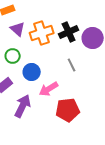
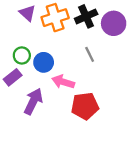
green circle: (13, 56) -> (22, 55), moved
pink arrow: (49, 89) -> (63, 82), turned 48

